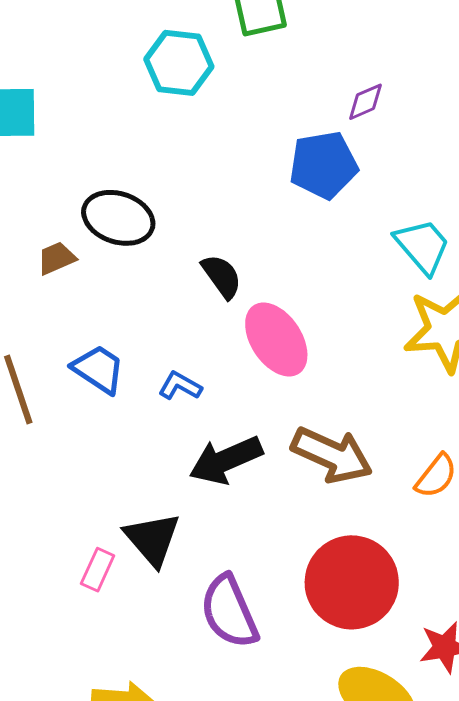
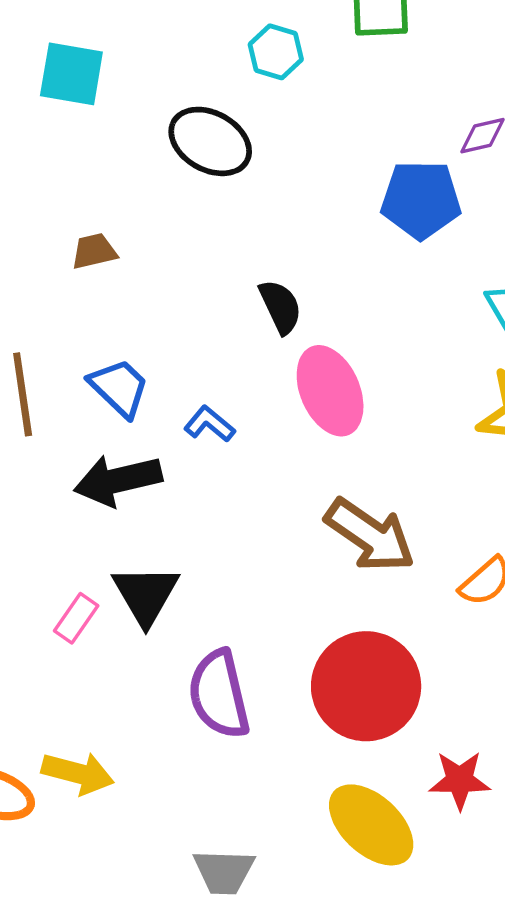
cyan hexagon: (179, 63) -> (276, 52), size x0.7
black ellipse: (118, 218) -> (210, 141), moved
black arrow: (226, 460) -> (118, 480), moved

